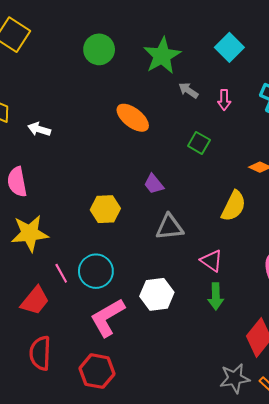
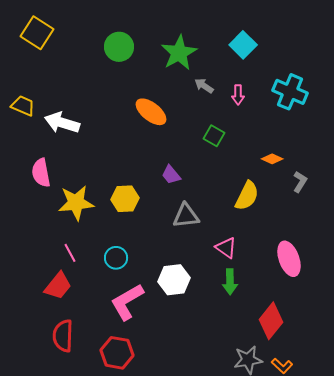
white arrow: (39, 129) -> (62, 123), size x1.6
yellow star: (30, 233) -> (76, 203), moved
cyan circle: (96, 271) -> (116, 258), size x0.7
pink line: (61, 273) -> (70, 253), moved

